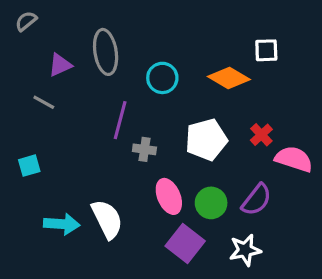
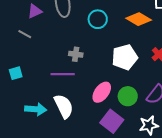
purple line: (120, 120) -> (63, 74), moved, turned 75
gray cross: (144, 149) -> (76, 54), moved
pink ellipse: (169, 196) -> (102, 92), turned 60

